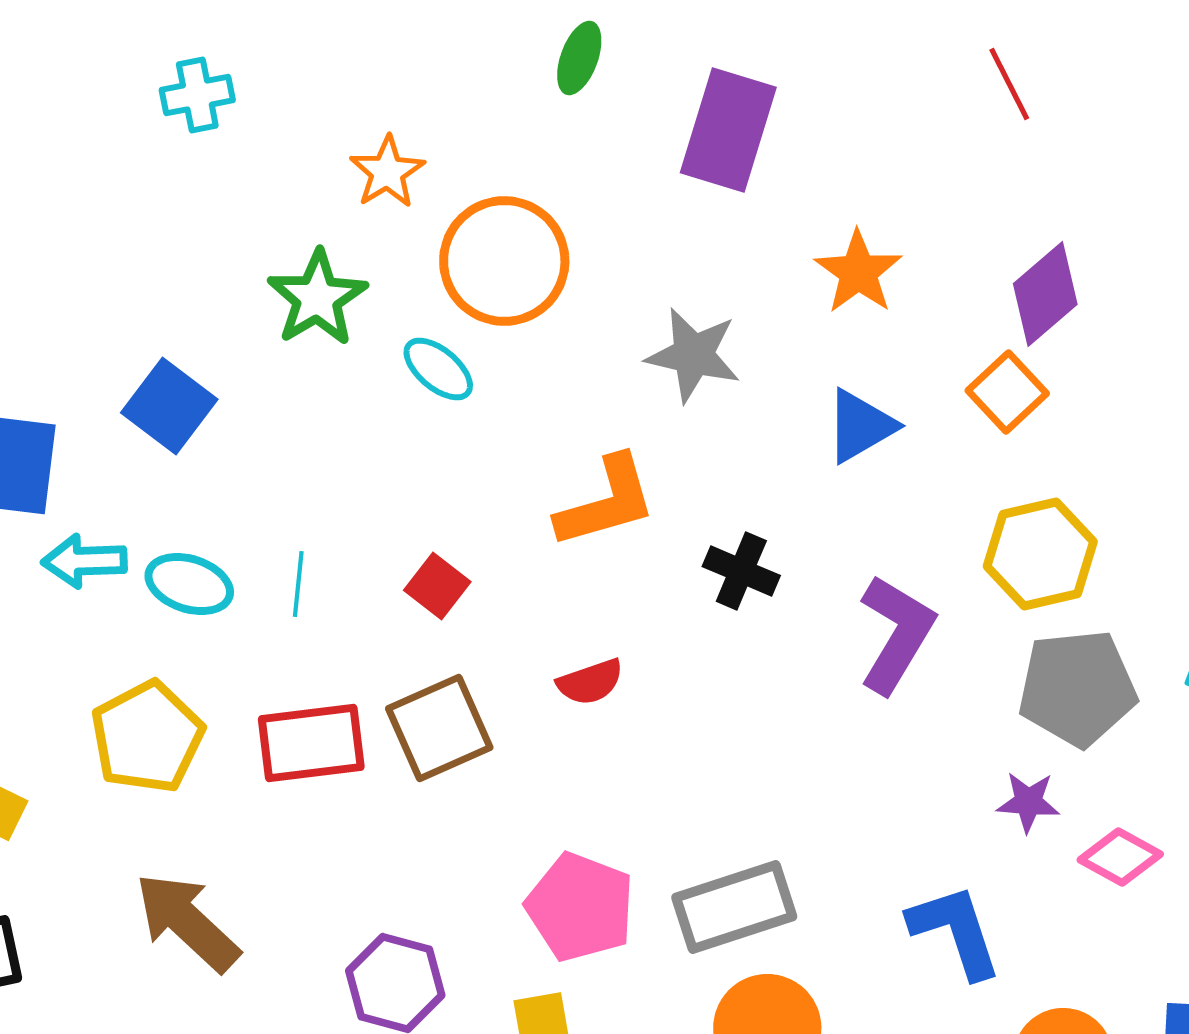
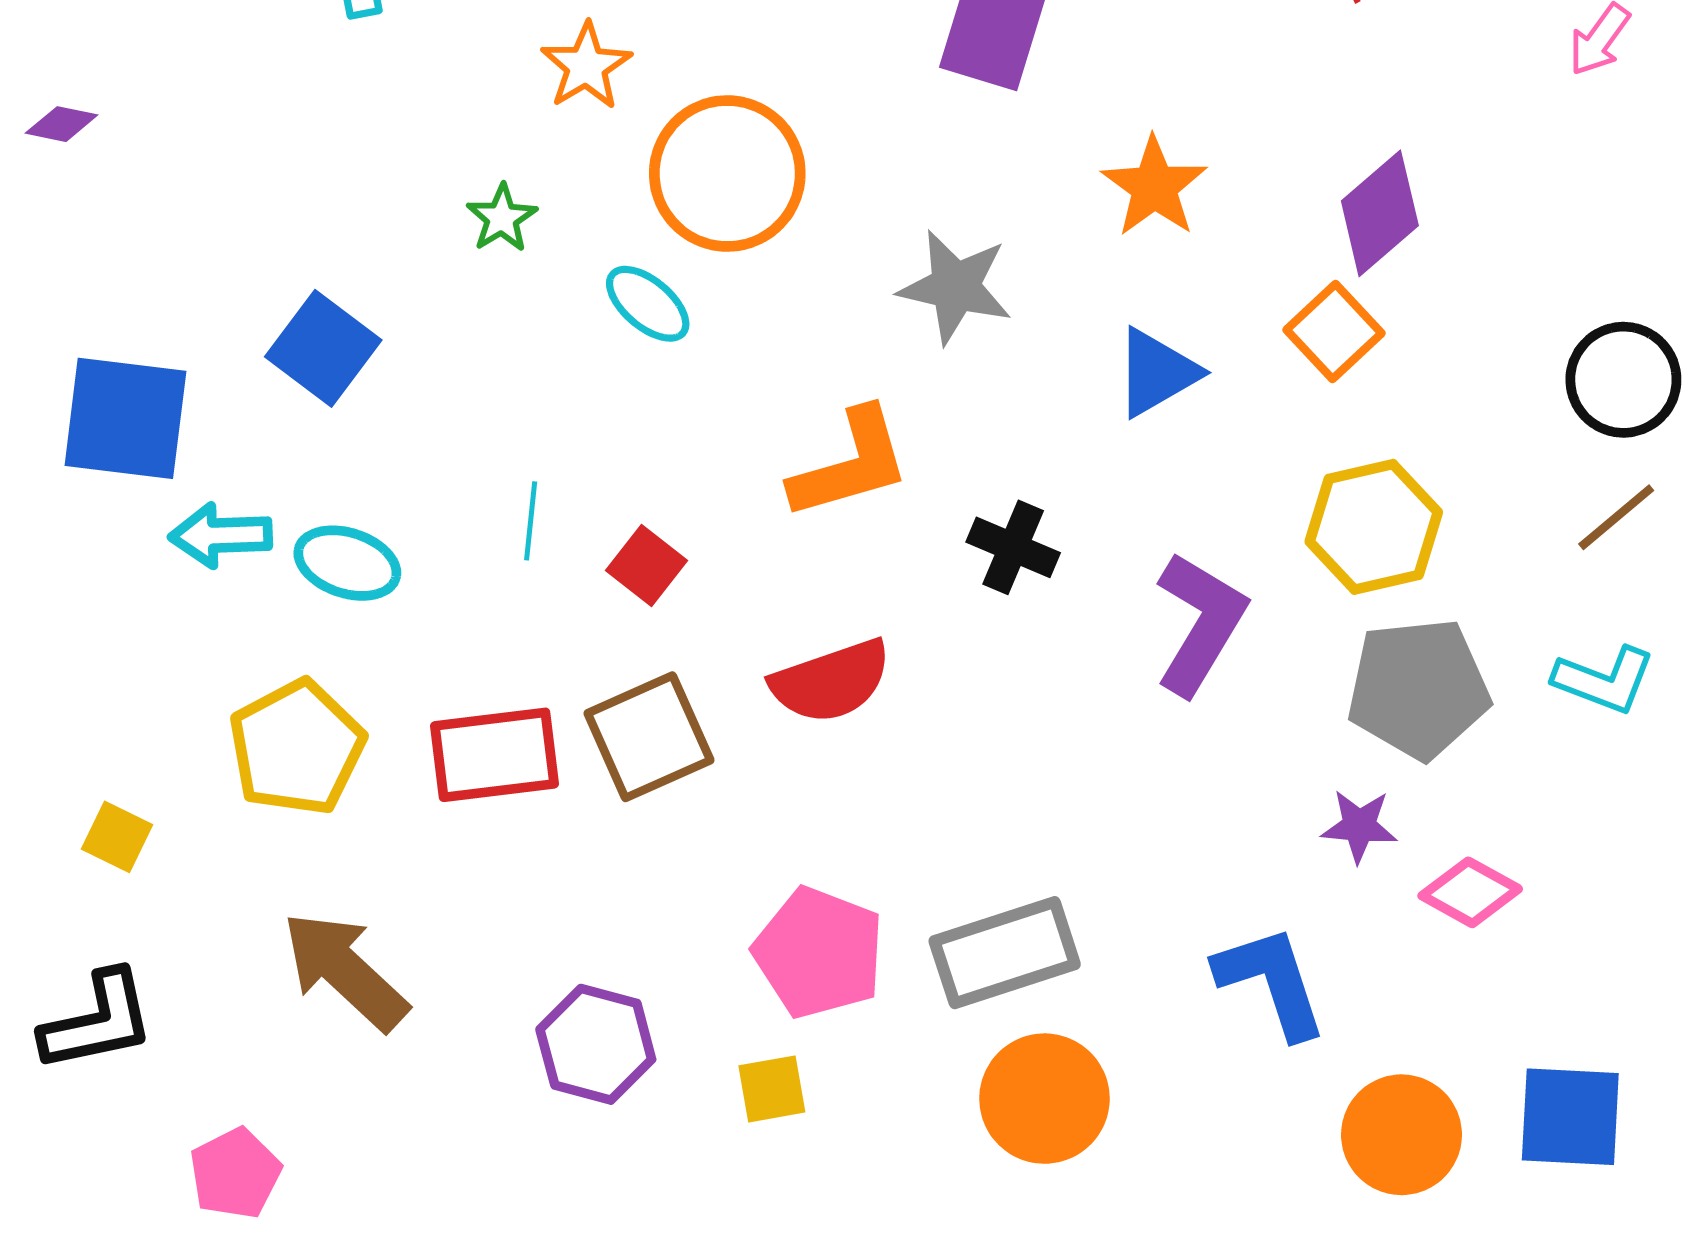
green star: (317, 298) -> (502, 218), size x0.6
cyan line: (298, 584) -> (531, 521), moved
red semicircle: (590, 682) -> (831, 681), size x1.5

